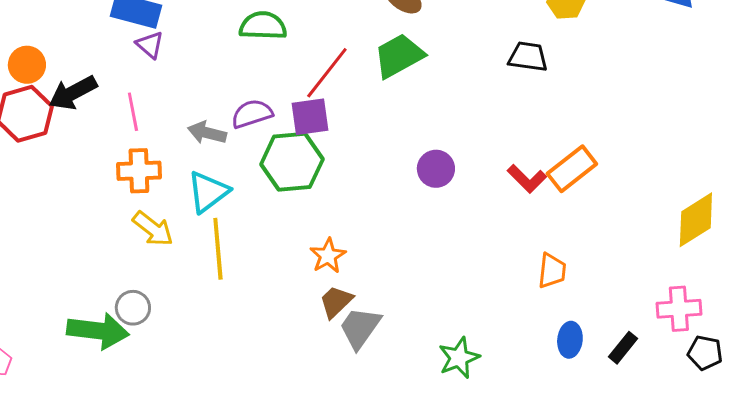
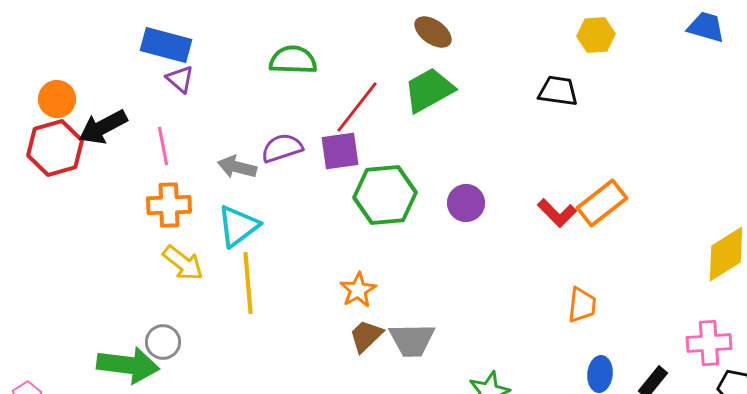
green hexagon: (292, 162) -> (385, 195), moved
gray trapezoid: (360, 328) -> (412, 340), moved, turned -126

